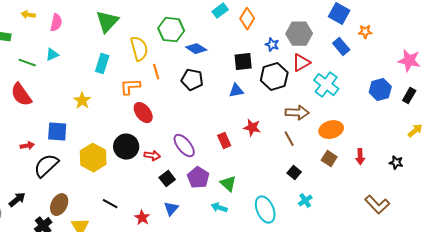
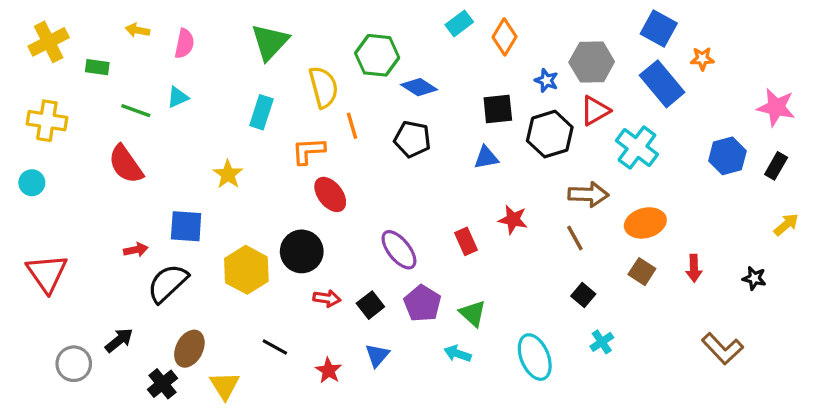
blue rectangle: (341, 47) -> (662, 84), size x1.5
red arrow: (152, 156) -> (327, 298), moved

